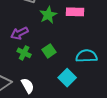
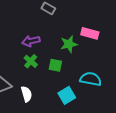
green star: (48, 15) -> (69, 44), moved
green square: (49, 51) -> (55, 65), turned 32

